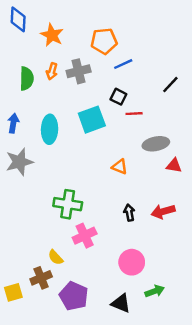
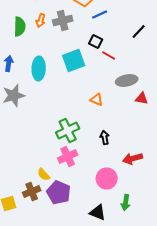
red line: (134, 114) -> (109, 56), turned 32
green cross: (68, 204) -> (68, 130), moved, turned -35
red arrow: (163, 211) -> (133, 158), moved
green arrow: (155, 291) -> (126, 202), turned 119
purple pentagon: (74, 296) -> (59, 192), moved

